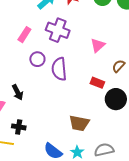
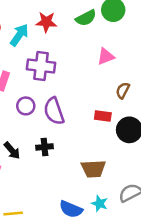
pink triangle: (98, 45) -> (106, 56), moved, turned 35
black cross: (19, 127) -> (45, 147), moved

